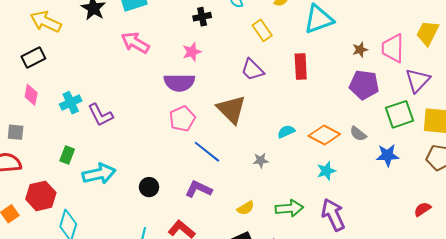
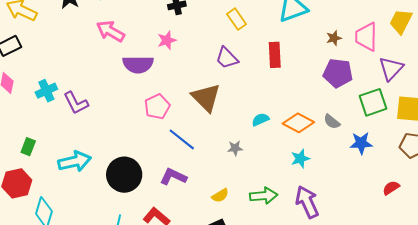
purple semicircle: (179, 83) -> (138, 64), moved
green rectangle: (67, 155) -> (28, 147), moved
black circle: (149, 187) -> (124, 175), size x1.8
red semicircle: (422, 209) -> (391, 188), moved

